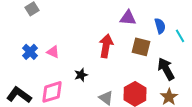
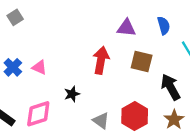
blue semicircle: (160, 26) -> (164, 26), moved

